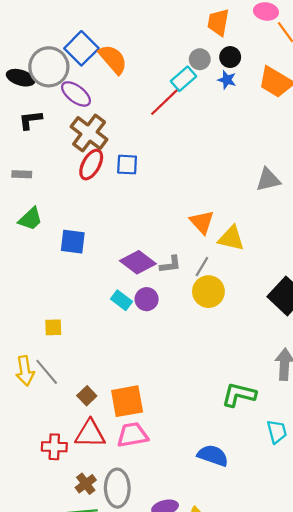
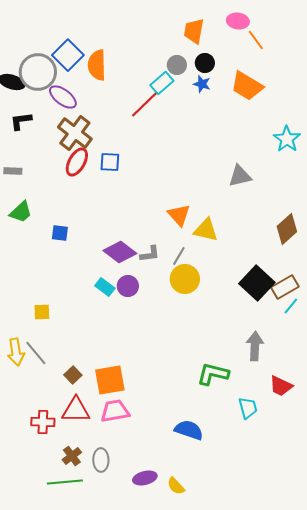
orange semicircle: (113, 59) -> (97, 65), turned -140
blue square: (73, 242) -> (60, 233), size x0.7
gray ellipse: (117, 488) -> (101, 460), size x0.7

